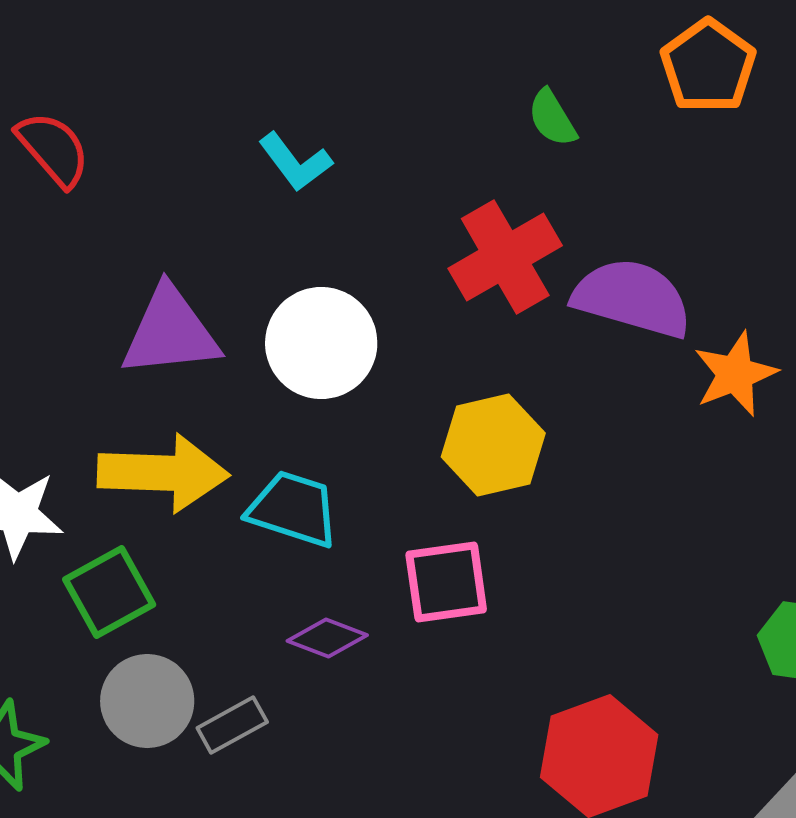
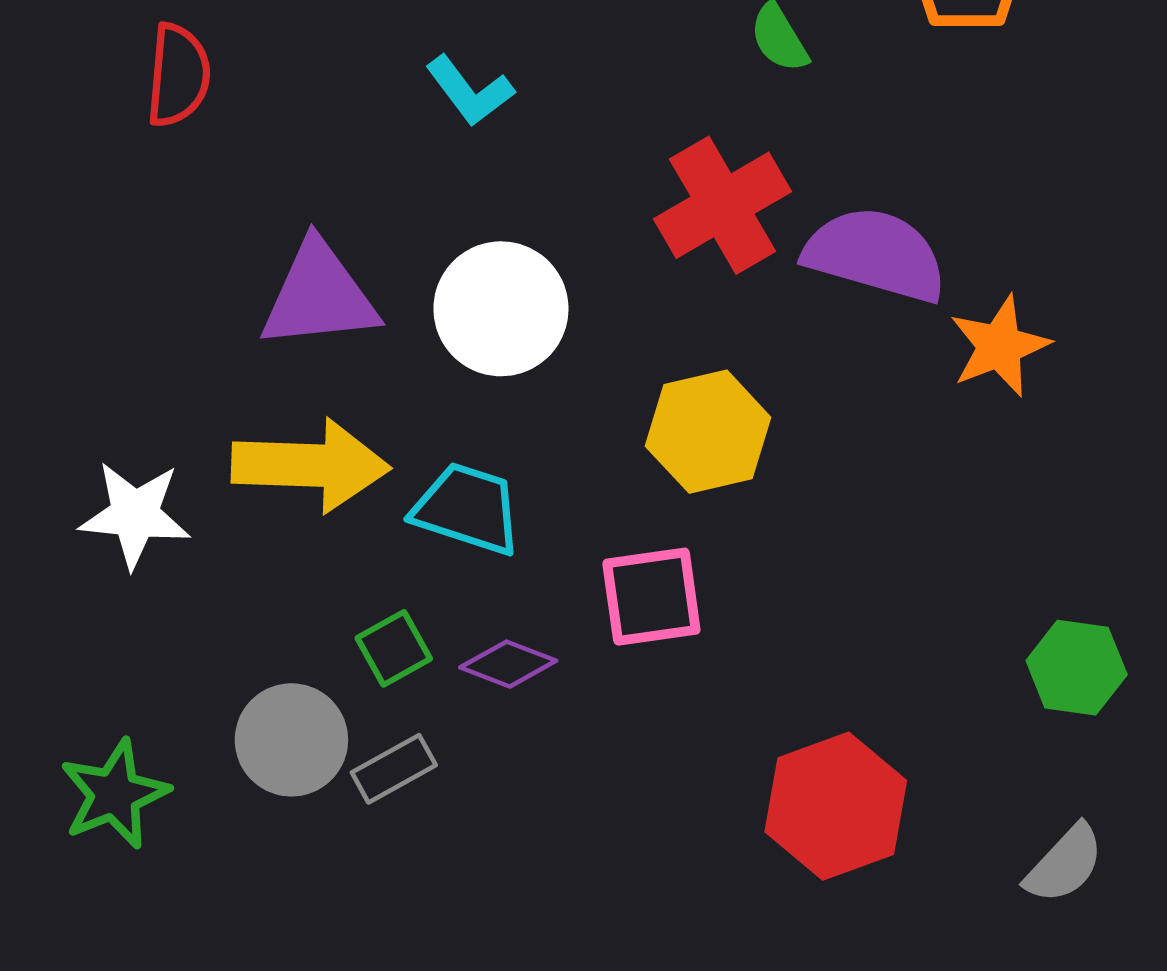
red semicircle: (53, 149) -> (178, 75), turned 46
green square: (109, 592) -> (394, 648), moved, size x0.7

